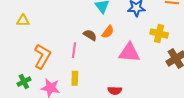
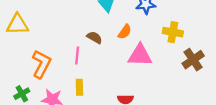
yellow triangle: (23, 21) -> (17, 24), size x1.5
orange semicircle: (108, 32) -> (125, 32), moved

